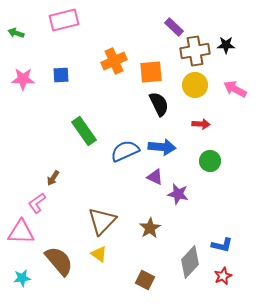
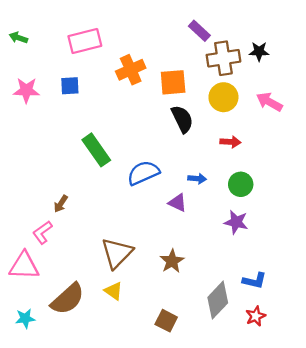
pink rectangle: (64, 20) -> (85, 41), moved
blue arrow: (162, 147) -> (197, 179), moved, size x0.6
purple star: (178, 194) -> (236, 222), moved
brown semicircle: (59, 261) -> (68, 299), turned 88

